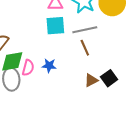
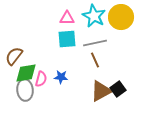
brown triangle: (91, 80) -> (101, 91), size x1.6

